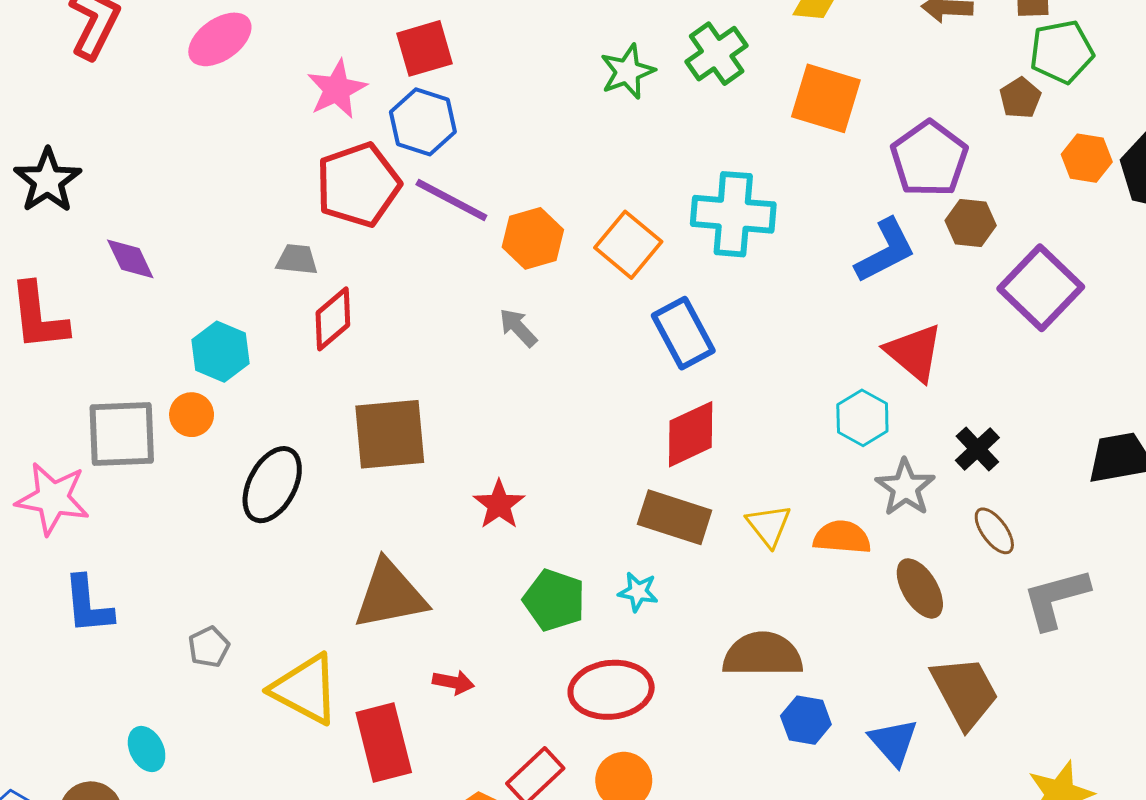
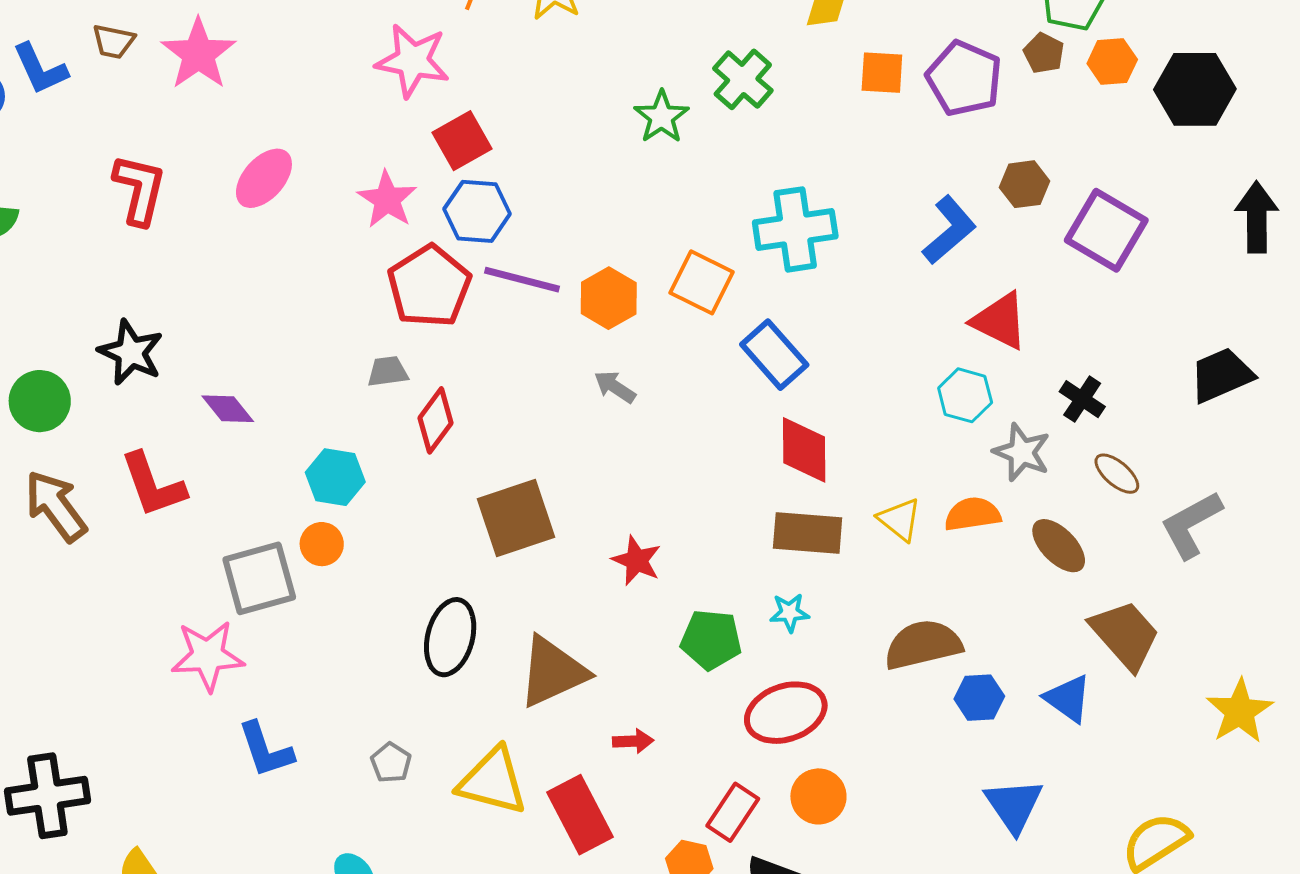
orange square: (826, 98) -> (882, 73), moved, size x0.7
orange hexagon: (1087, 158) -> (1112, 61), moved
purple pentagon: (929, 159) -> (964, 78), moved
red diamond: (691, 434) -> (804, 450), turned -52
black ellipse: (272, 485) -> (450, 637), moved

